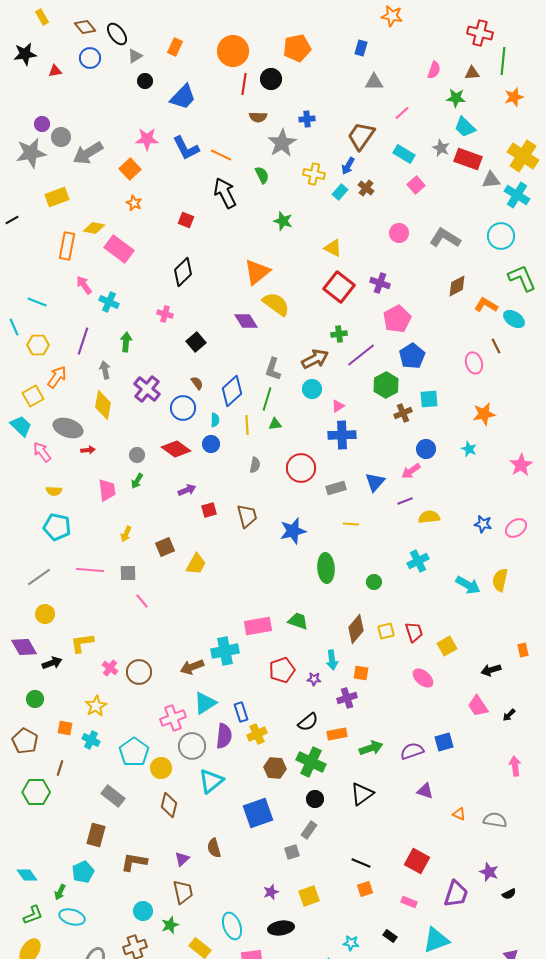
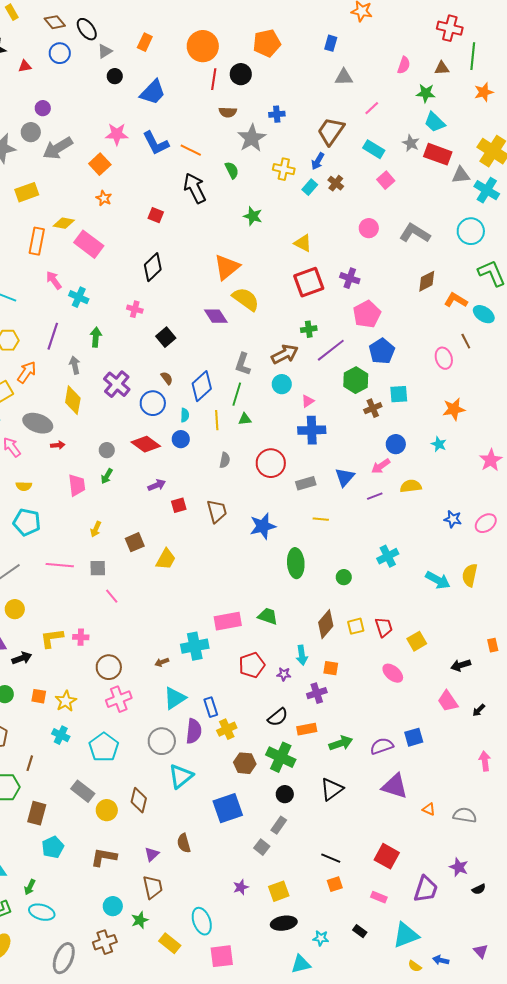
purple circle: (42, 124) -> (43, 108), moved
red square: (339, 287) -> (309, 282), turned 32
yellow semicircle: (429, 517) -> (411, 486), moved
brown arrow: (192, 667) -> (162, 662), size x0.6
pink cross: (110, 668) -> (81, 637), moved, turned -35
pink cross: (173, 718) -> (119, 699), moved
orange square: (65, 728) -> (39, 696), moved
yellow circle: (161, 768) -> (107, 810), moved
purple triangle: (425, 791) -> (395, 786), size x1.6
brown rectangle: (96, 835) -> (37, 813), moved
gray square: (292, 852) -> (262, 847), turned -35
cyan pentagon: (83, 872) -> (53, 847), moved
black ellipse: (281, 928) -> (284, 923), moved

